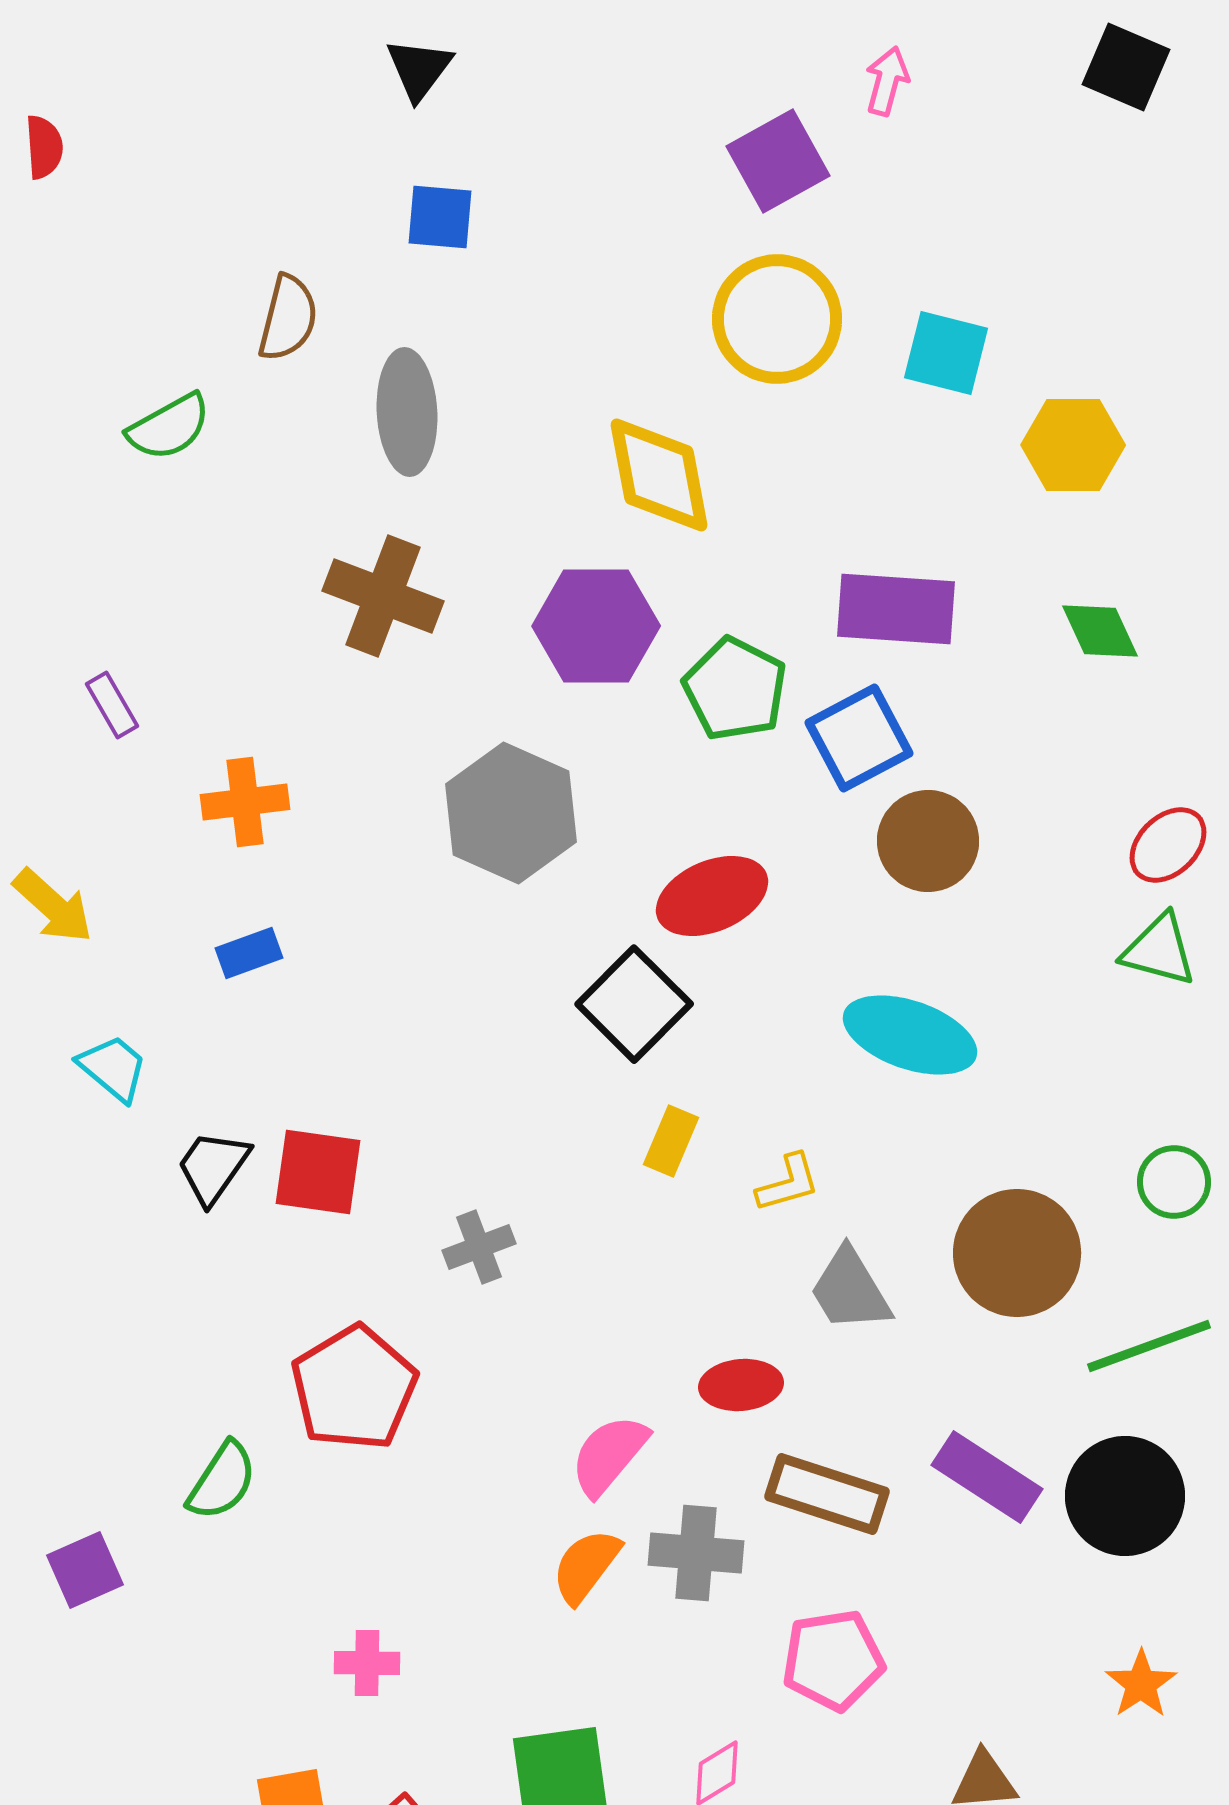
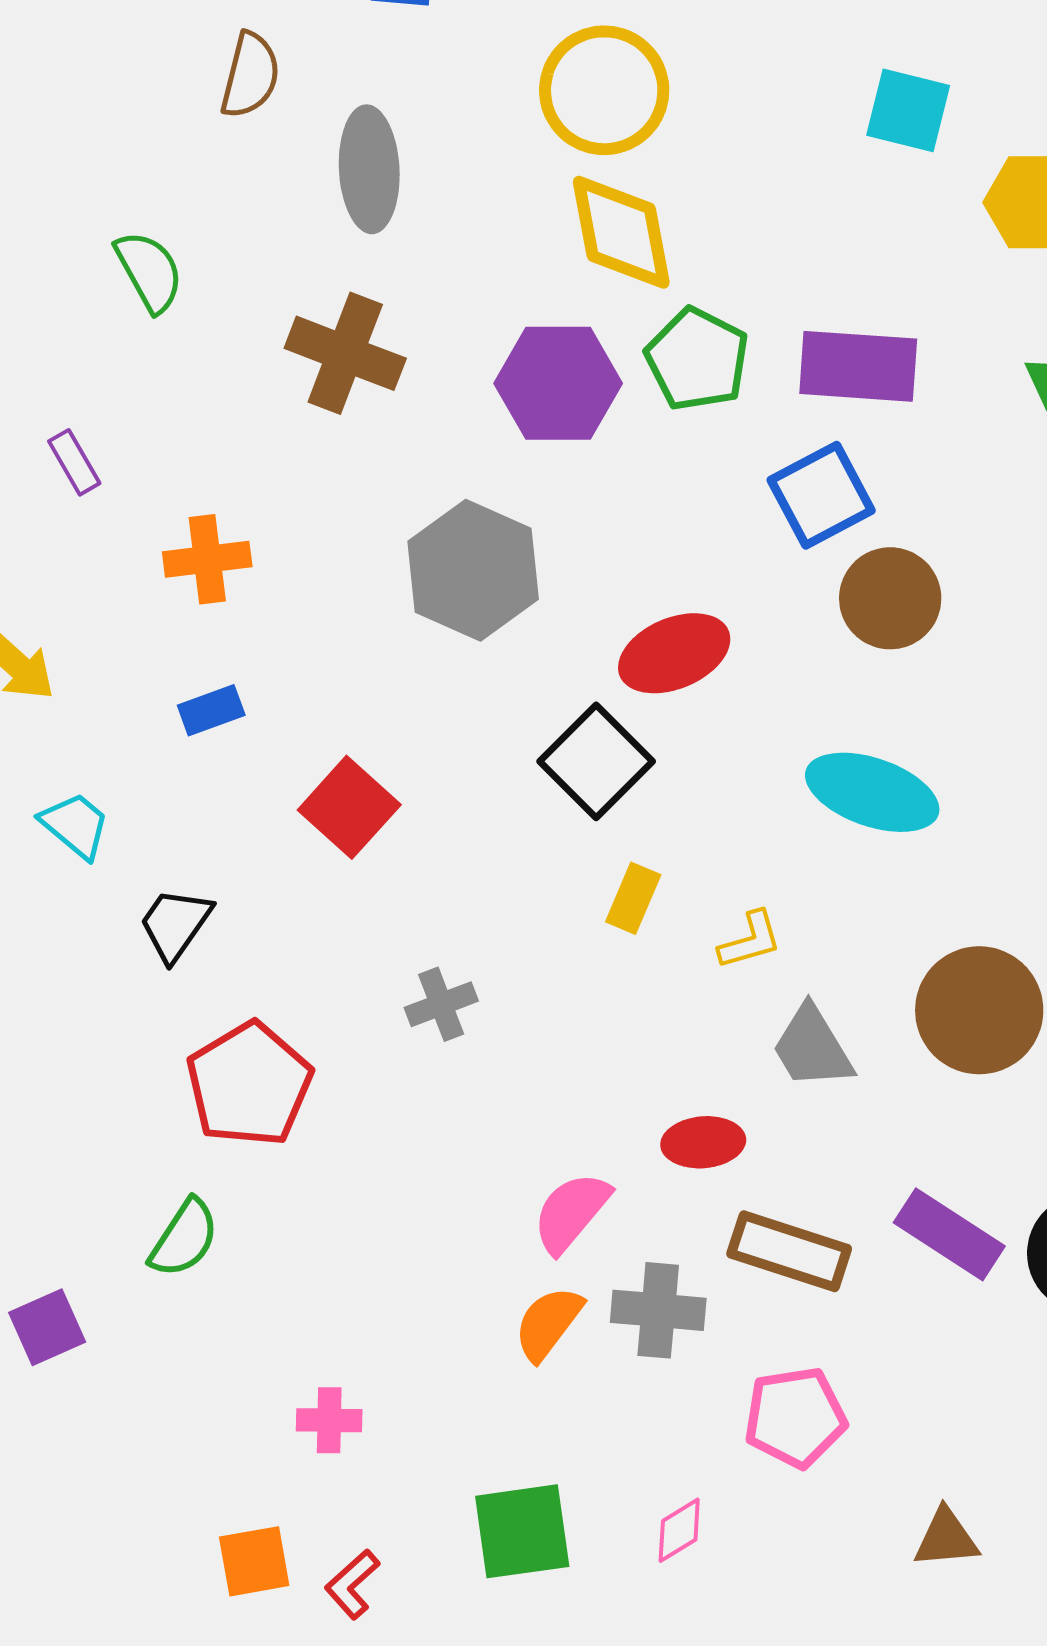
yellow circle: (777, 319) -> (604, 90), moved
green semicircle: (169, 427) -> (149, 271), moved, turned -90
green pentagon: (735, 689) -> (697, 359), moved
red square: (318, 1172) -> (349, 807), moved, turned 34
red pentagon: (354, 1388) -> (249, 1084), moved

